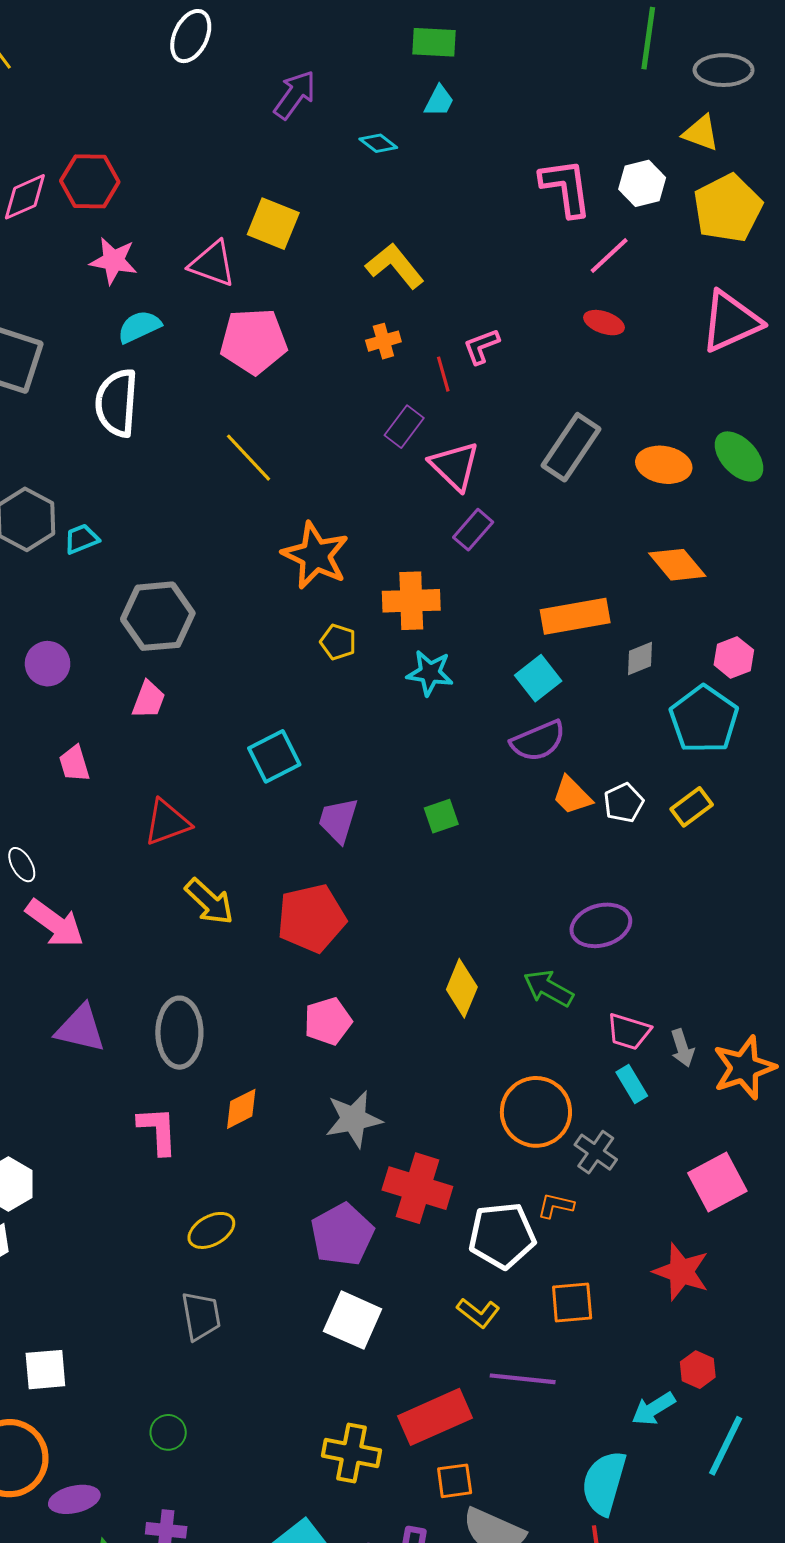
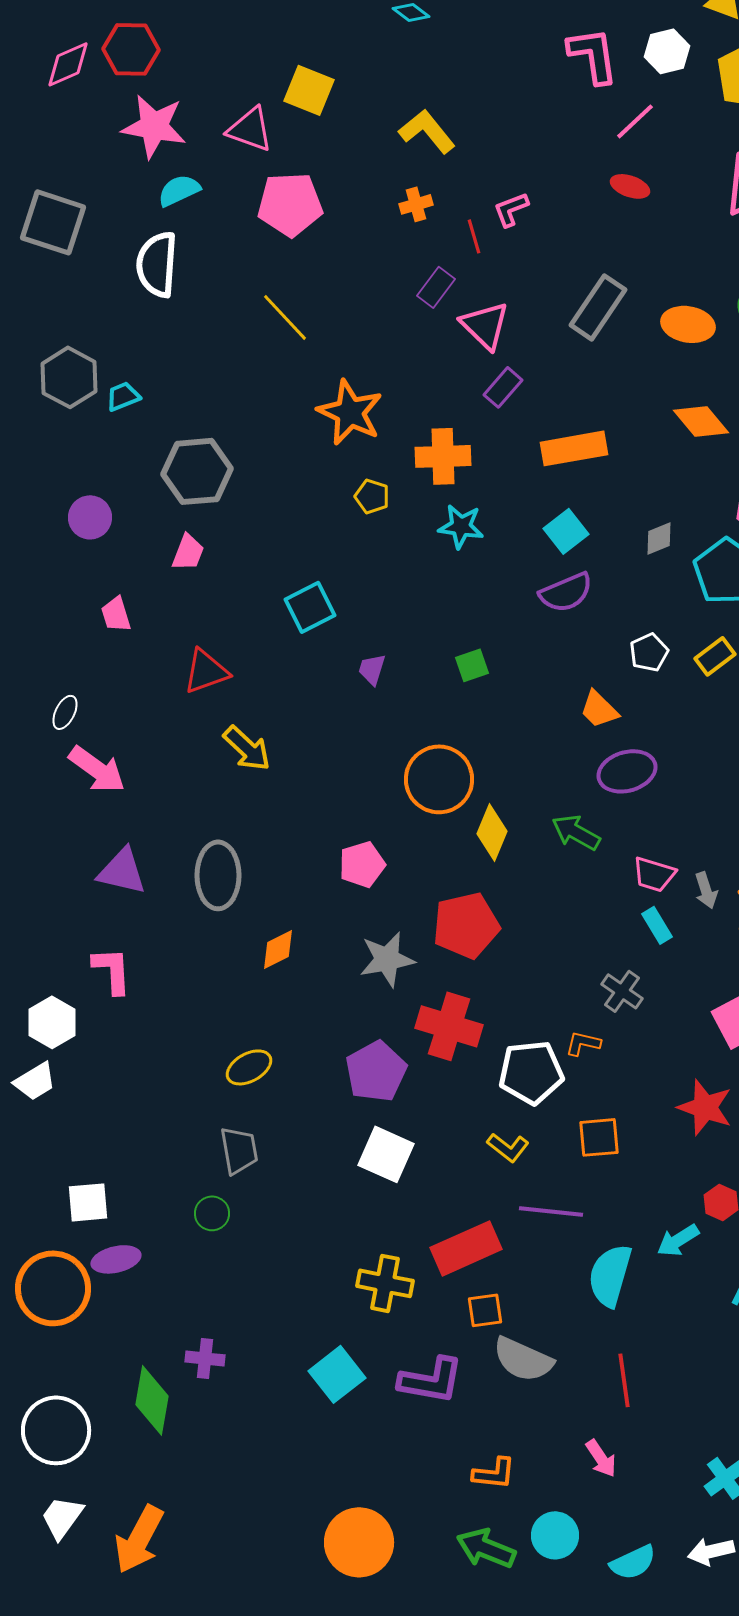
pink star: (113, 261) -> (154, 126), size x1.4
orange rectangle: (575, 616) -> (574, 448), moved
gray diamond: (640, 658) -> (659, 538), moved
orange trapezoid: (572, 796) -> (599, 709), moved
purple trapezoid: (338, 820) -> (372, 669), size x0.7
white ellipse: (22, 865) -> (65, 712), turned 56
red pentagon: (311, 918) -> (466, 925), moved
orange circle: (536, 1112) -> (439, 779), moved
pink L-shape: (158, 1130) -> (112, 970), moved
green circle: (168, 1432) -> (212, 1213), moved
cyan semicircle: (604, 1483) -> (610, 1275), moved
purple ellipse: (74, 1499) -> (116, 1259), moved

